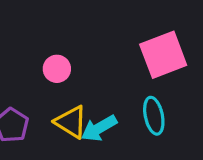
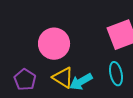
pink circle: (57, 69) -> (54, 44), size x1.8

